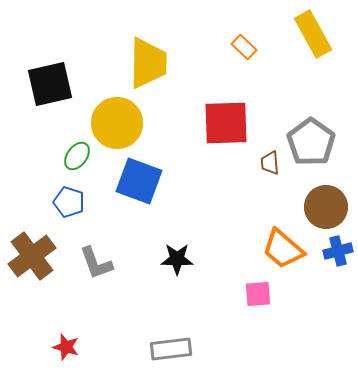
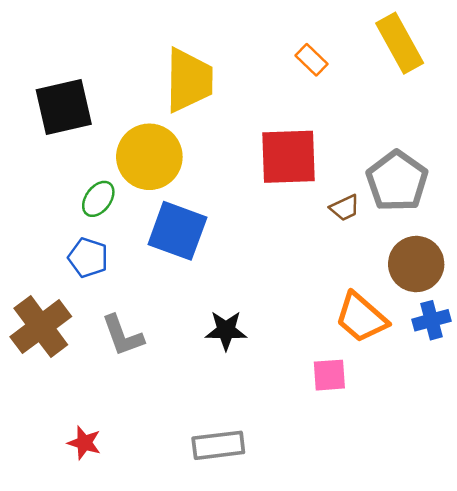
brown trapezoid: (270, 163) -> (345, 208), turned -110

